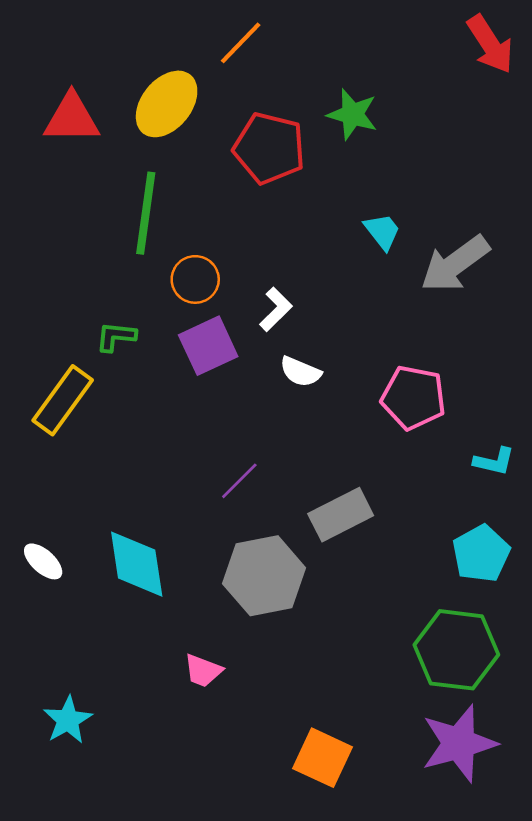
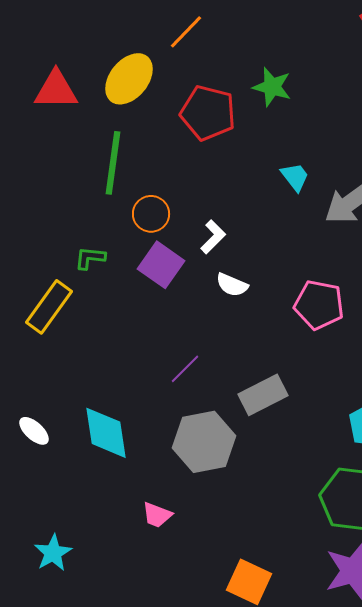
purple square: (208, 346) -> (161, 265), turned -30

